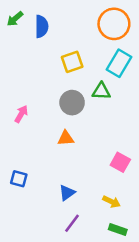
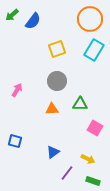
blue semicircle: (42, 26) -> (33, 21), turned 36
green triangle: (101, 91) -> (80, 104), moved
purple line: (72, 223) -> (67, 173), moved

